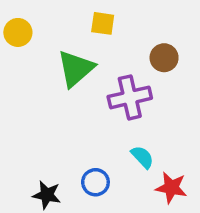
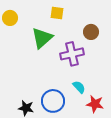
blue circle: (95, 182) -> (53, 101), size x1.5

